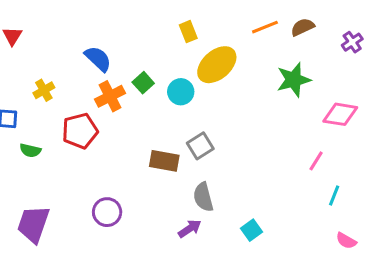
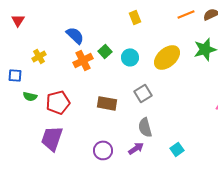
yellow ellipse: (217, 65) -> (167, 57), moved
red pentagon: (80, 131) -> (58, 102), moved
brown rectangle: (164, 161) -> (107, 103), moved
purple circle: (107, 212) -> (103, 150), moved
purple trapezoid: (33, 224) -> (52, 138), moved

